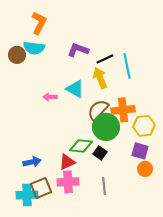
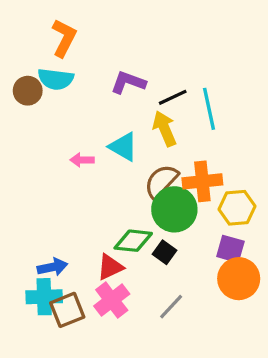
orange circle: (145, 169) -> (239, 279), size x1.6
pink cross: (68, 182) -> (112, 300), turned -35
gray line: (104, 186) -> (171, 307), turned 48
cyan cross: (27, 195) -> (44, 297), moved

